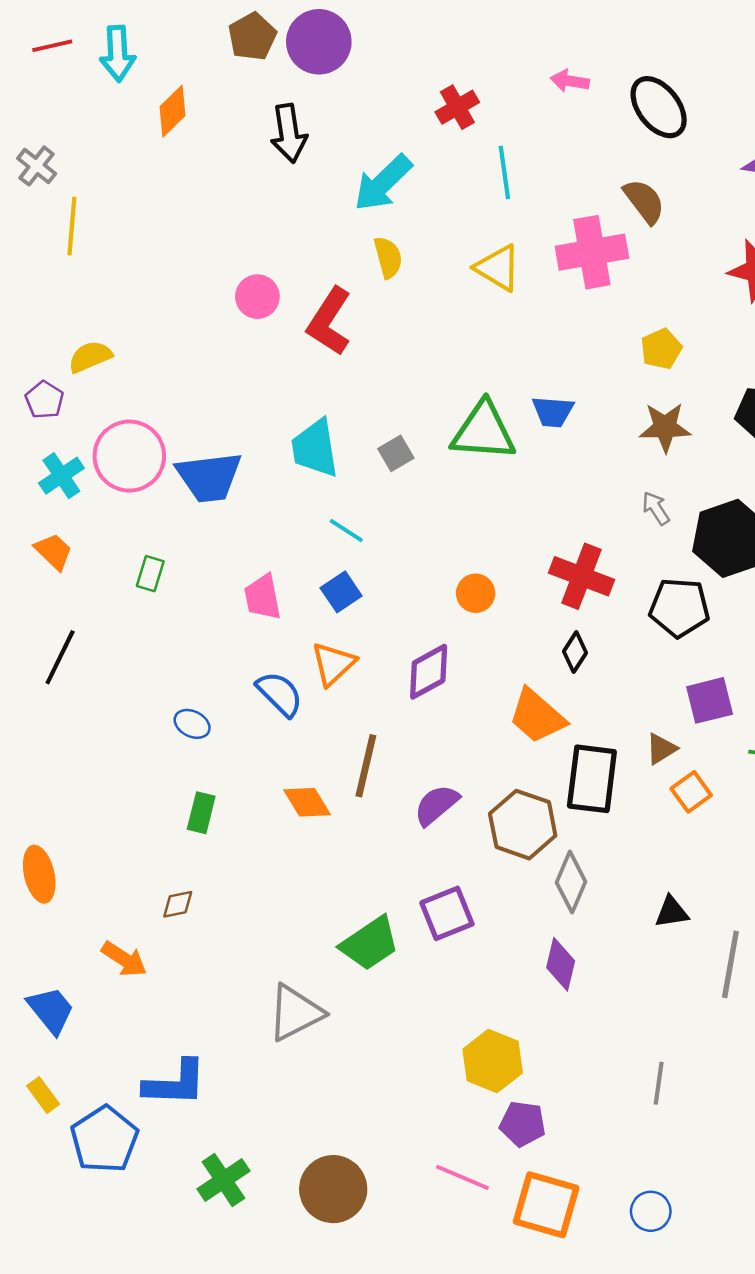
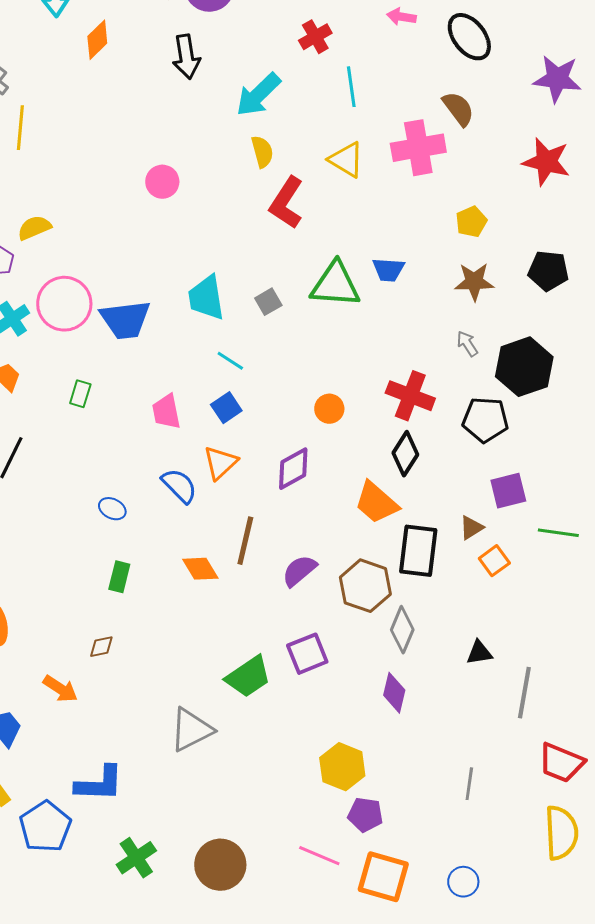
red L-shape: (329, 321) -> (286, 203), moved
black diamond: (575, 652) -> (405, 454), size x1.4

